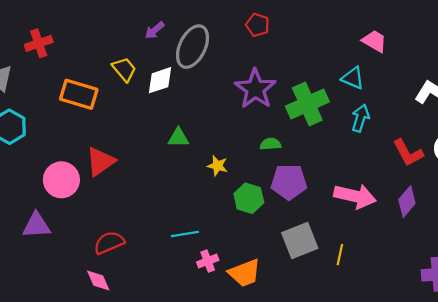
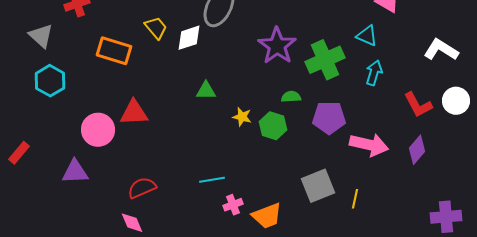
red triangle: (100, 161) -> (134, 113), turned 32
purple pentagon: (289, 182) -> (329, 118), moved
green hexagon: (249, 198) -> (273, 126), moved

